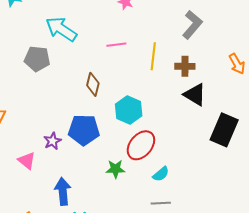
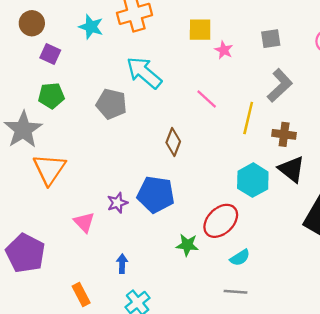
gray L-shape: (192, 25) -> (280, 85), moved
pink line: (116, 45) -> (207, 99), turned 42
cyan hexagon: (129, 110) -> (253, 180), moved
blue arrow: (63, 191) -> (122, 264), size x0.6

